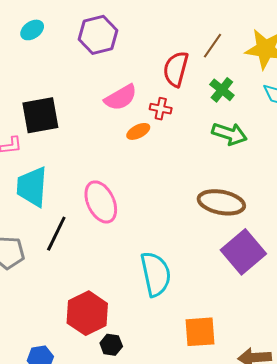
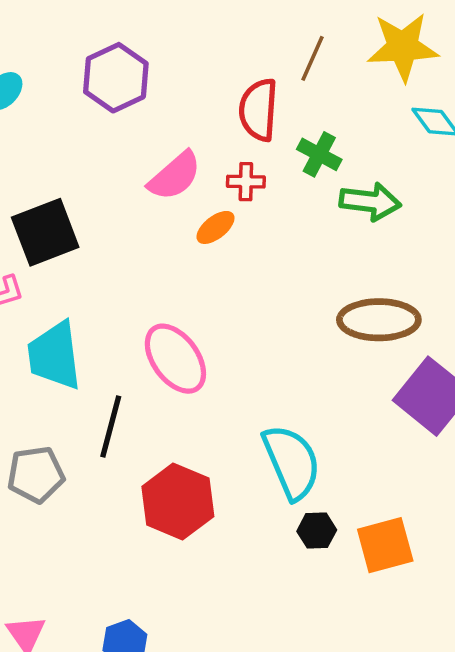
green cross: (222, 90) -> (319, 154), moved
red hexagon: (87, 313) -> (178, 502), moved
black hexagon: (111, 345) -> (317, 531), moved

